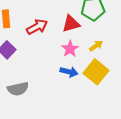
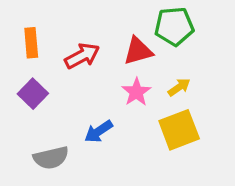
blue arrow: (69, 72) -> (99, 131), moved, turned 132
yellow square: (96, 72) -> (179, 130), turned 30

